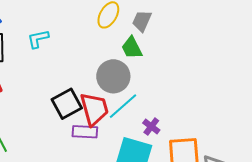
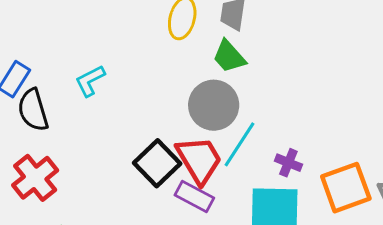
purple rectangle: (85, 132) -> (194, 197), turned 40

